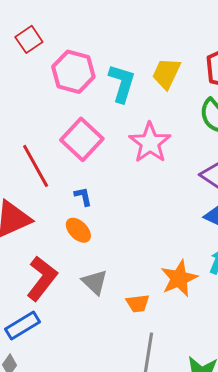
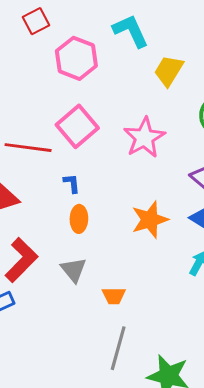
cyan L-shape: (122, 83) -> (131, 31), moved, turned -48
red line: (36, 166) -> (28, 148), turned -60
orange ellipse: (78, 230) -> (79, 219), moved, turned 40
orange star: (179, 278) -> (150, 220), moved

